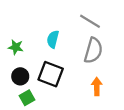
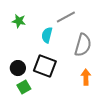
gray line: (90, 21) -> (66, 17), moved, turned -60
green star: (16, 47) -> (19, 21), moved

